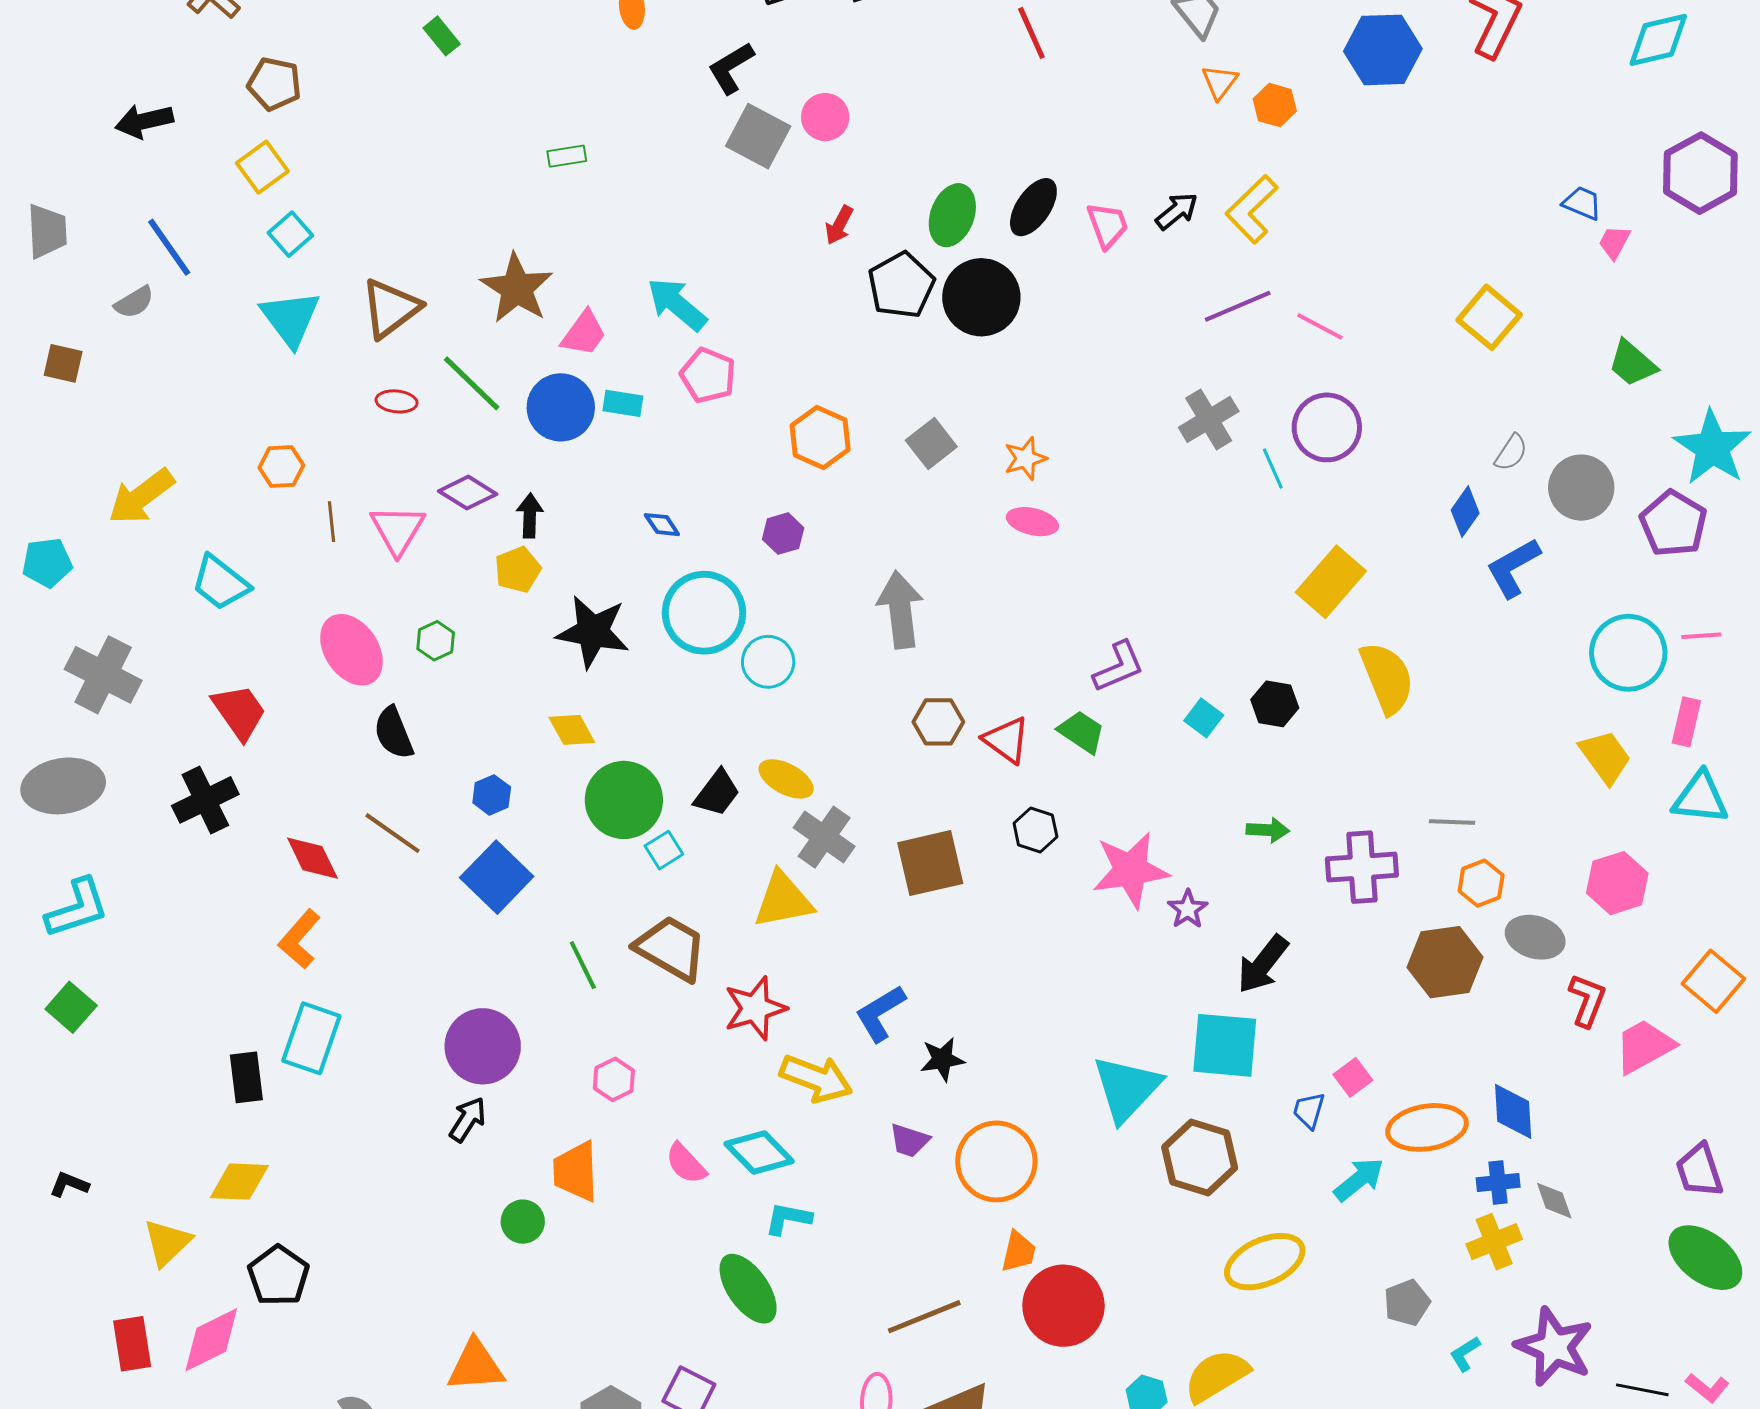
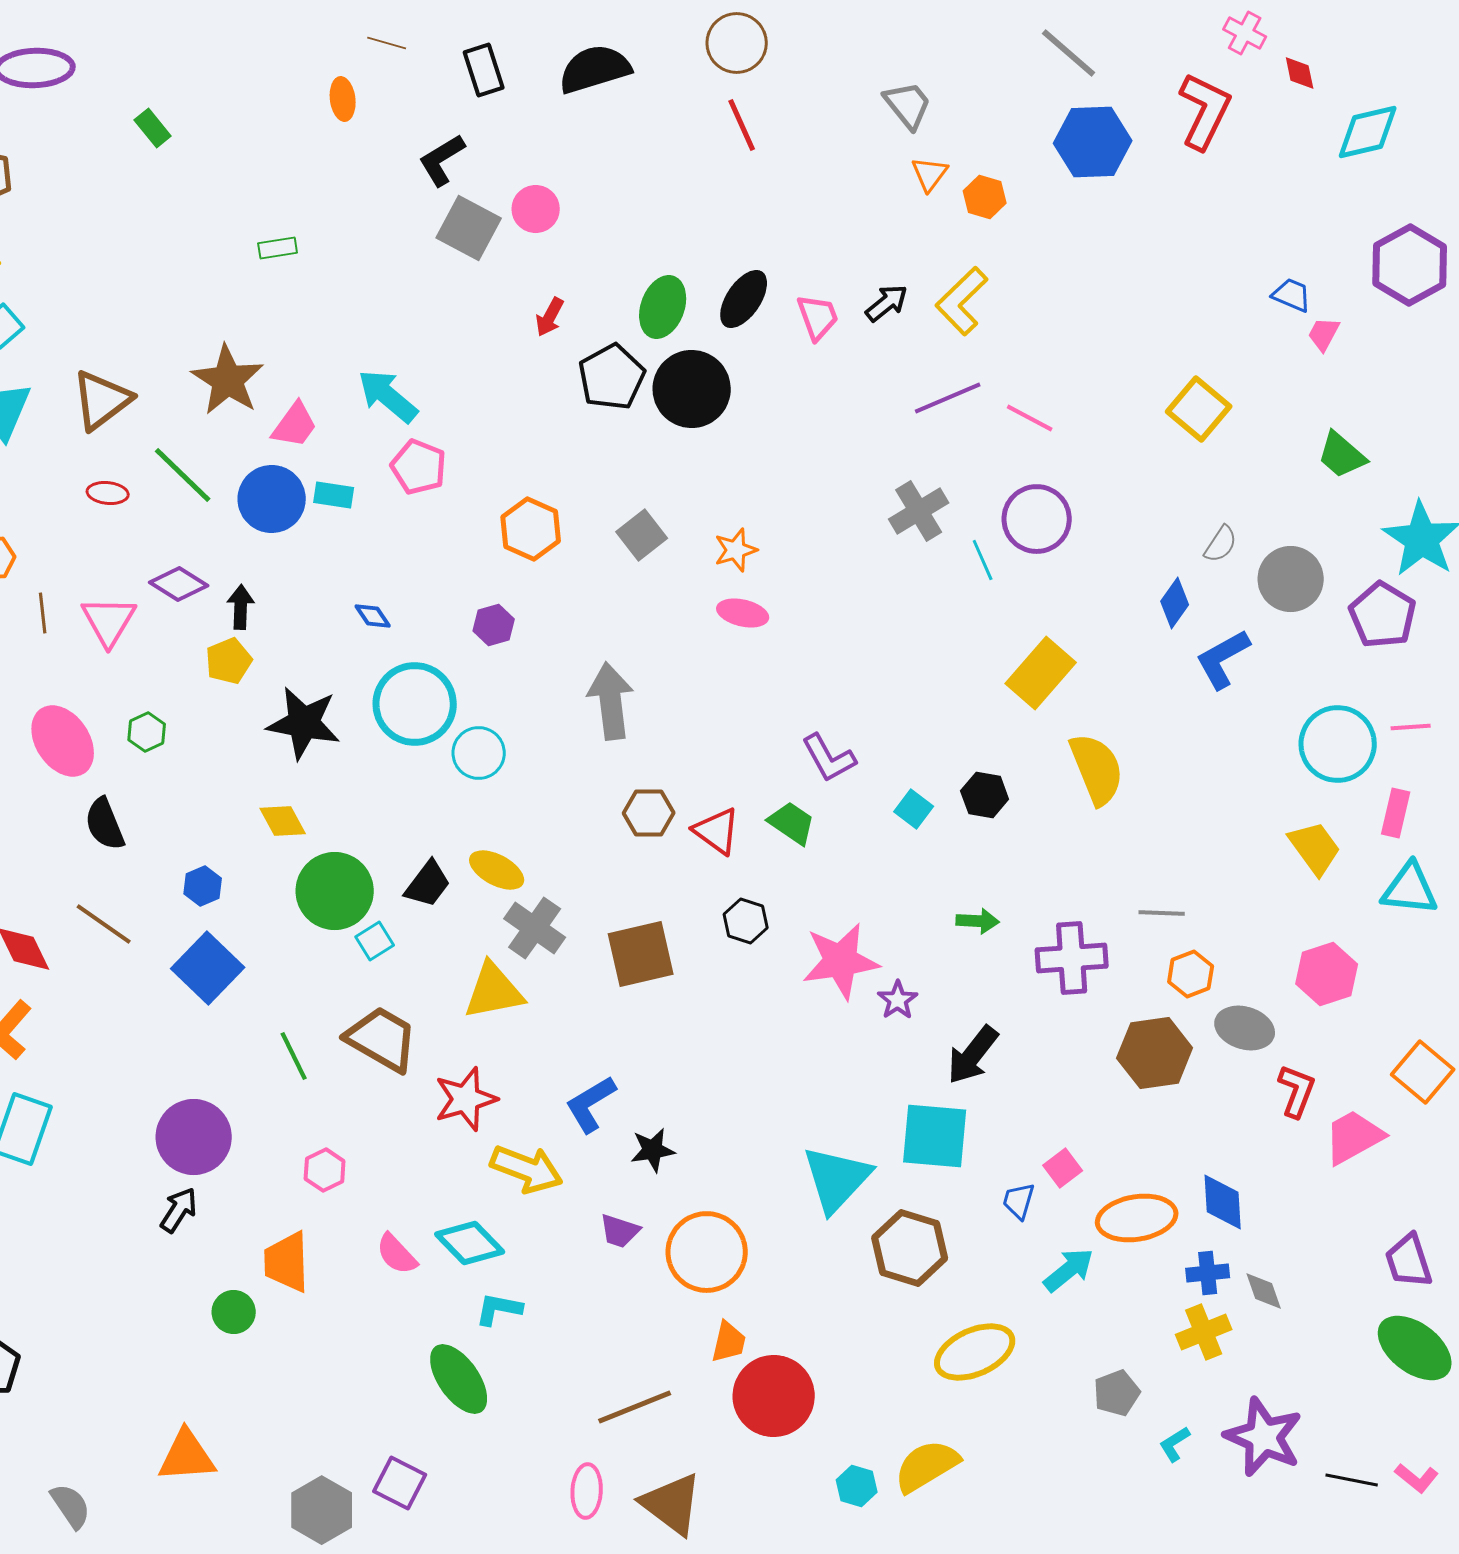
purple L-shape: (1119, 667) -> (829, 758), turned 84

